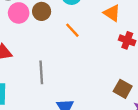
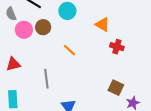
orange line: (72, 30) -> (70, 50), moved

